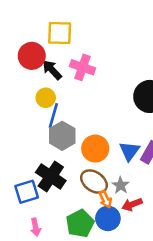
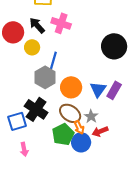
red circle: (32, 56) -> (13, 32), moved
blue line: (53, 116) -> (53, 61), moved
green pentagon: (80, 223) -> (63, 134), moved

